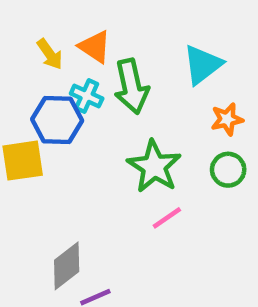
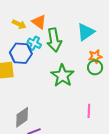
yellow arrow: (50, 54) -> (19, 24), turned -32
green circle: (228, 170) -> (95, 67), moved
pink line: (167, 218) -> (89, 111), moved, turned -56

